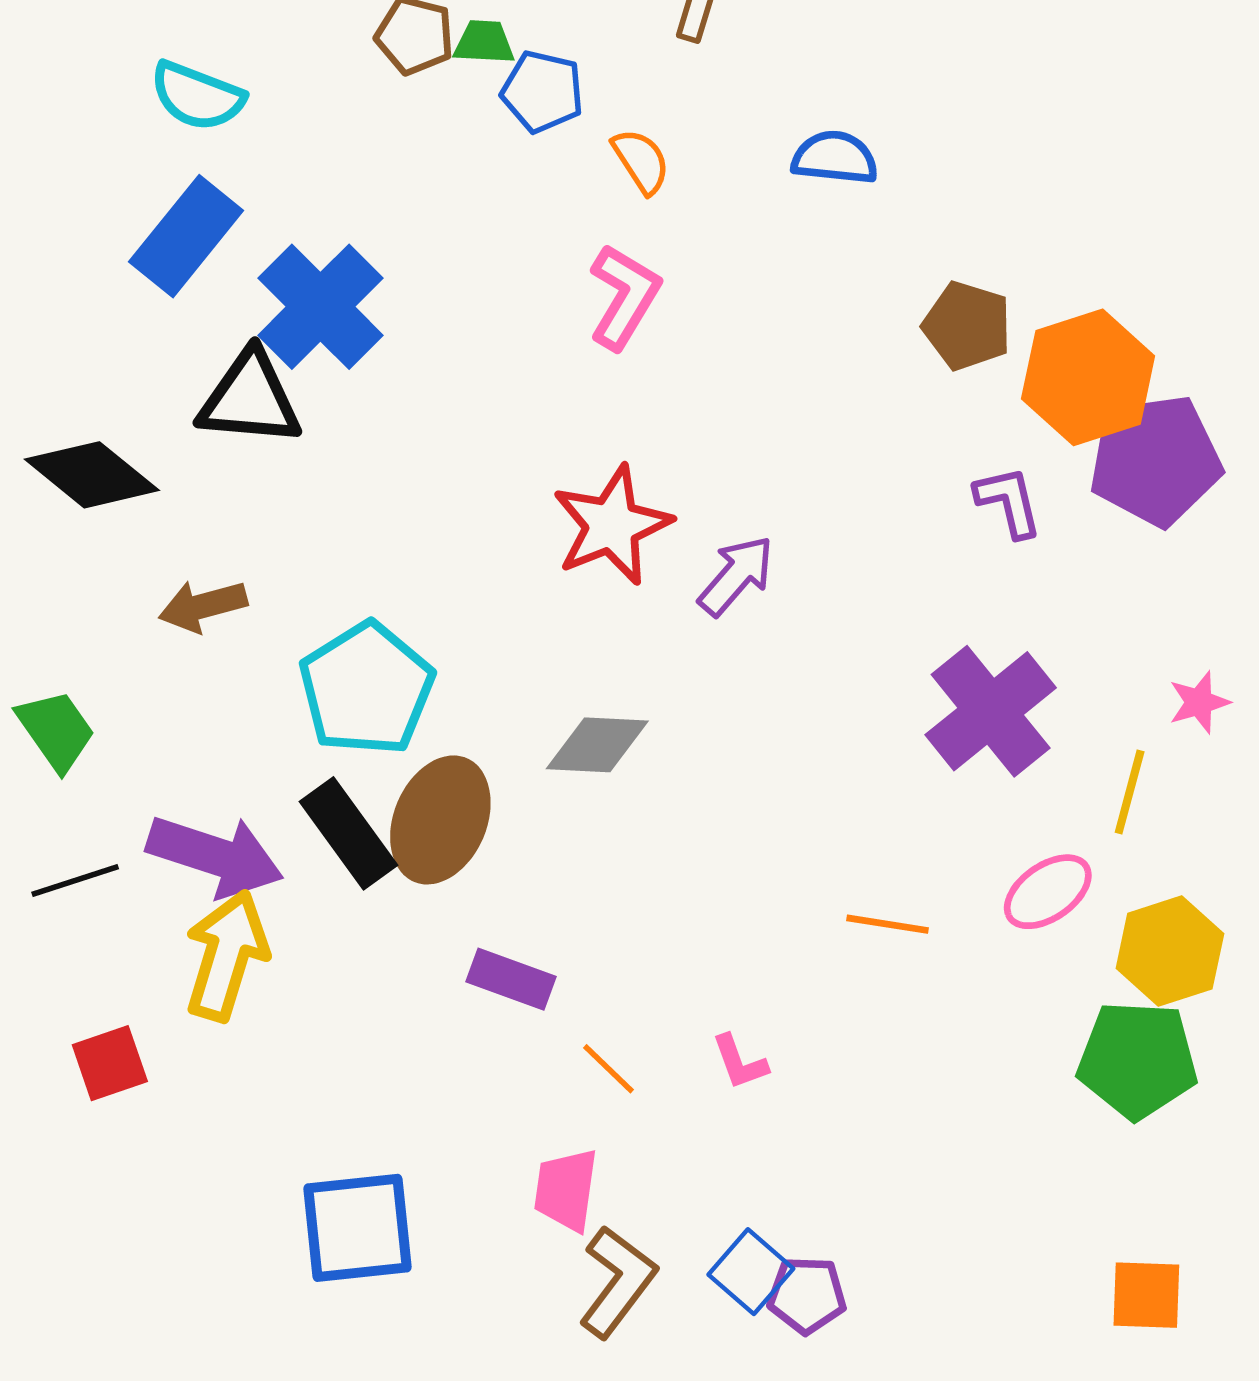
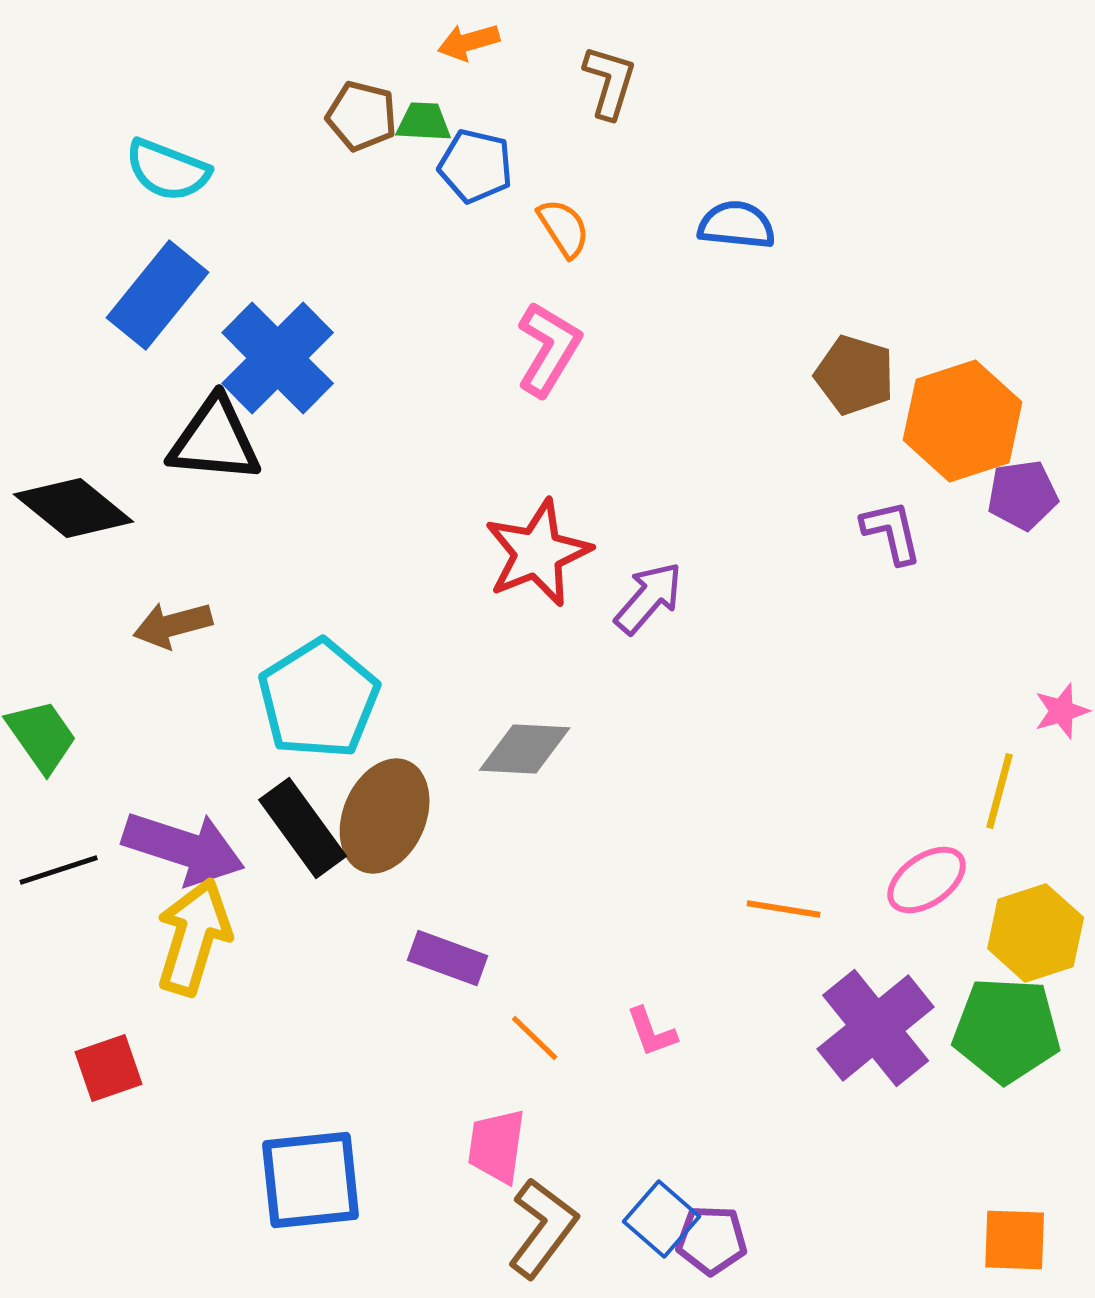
purple pentagon: (1155, 460) -> (1023, 495), size x0.6
purple cross: (991, 711) -> (876, 1028), moved
red square: (110, 1063) -> (109, 1068), moved

